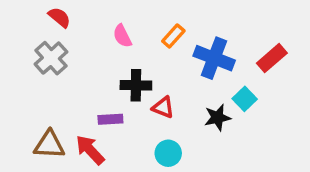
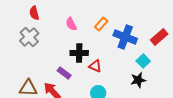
red semicircle: (59, 17) -> (34, 13), turned -144
black star: (217, 118) -> (138, 80), moved
purple rectangle: (110, 119) -> (64, 73), turned 40

